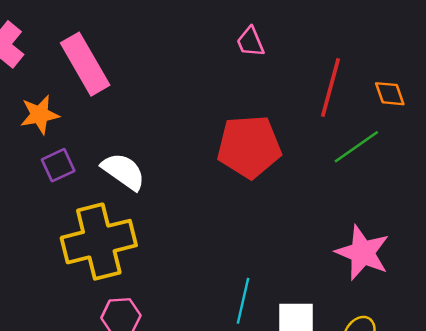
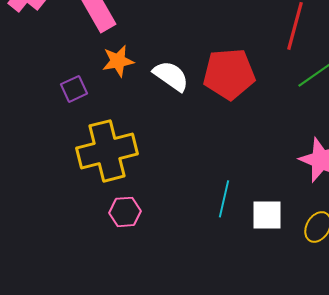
orange star: (40, 115) -> (118, 61), moved
white semicircle: (123, 171) -> (171, 76), moved

